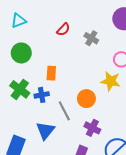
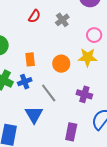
gray cross: (91, 38) -> (62, 20), turned 32
orange circle: (86, 99) -> (61, 64), moved
purple cross: (92, 128) -> (84, 94), moved

